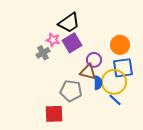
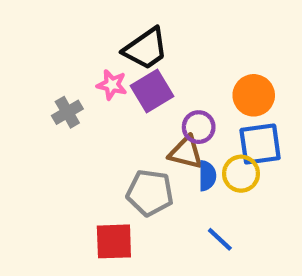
gray cross: (43, 53) -> (67, 112), moved
yellow circle: (114, 82) -> (241, 174), size x0.7
blue line: (115, 100) -> (220, 239), moved

